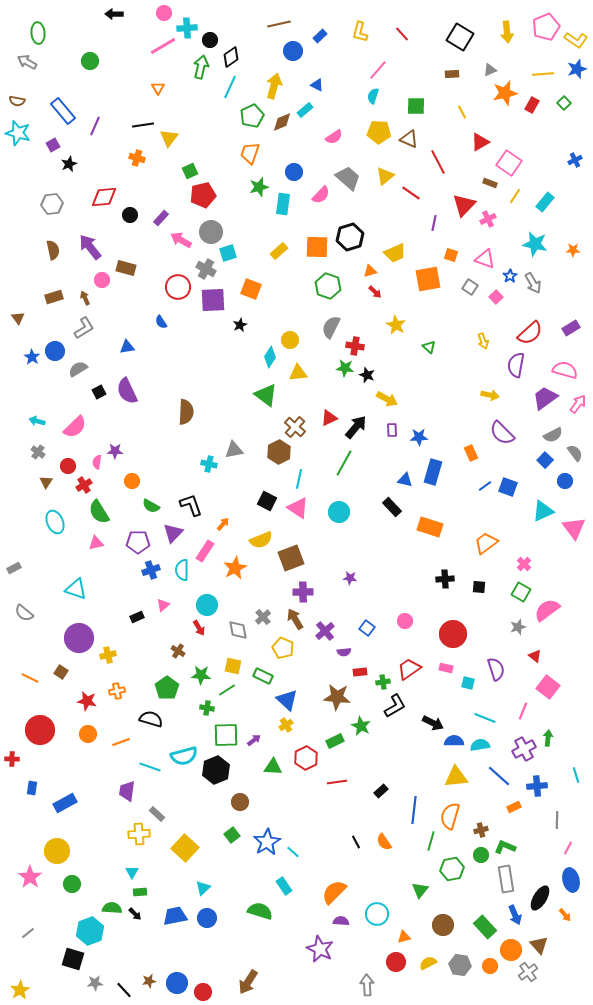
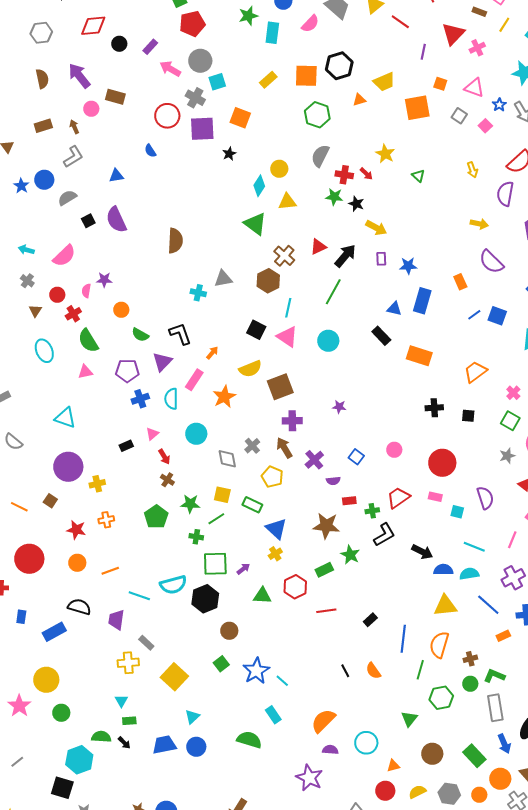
red arrow: (375, 292) -> (366, 174), moved
red arrow: (199, 628) -> (164, 457), moved
black semicircle: (151, 719) -> (79, 607), moved

